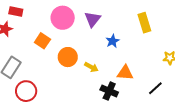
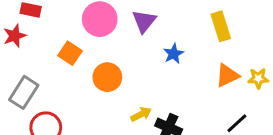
yellow arrow: (91, 67) -> (141, 114), moved, turned -56
orange triangle: (125, 73) -> (227, 75), moved, turned -30

